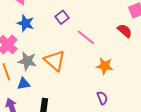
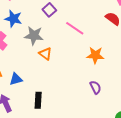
gray star: (27, 61) -> (34, 36), moved
orange triangle: (55, 61) -> (45, 54), size x0.6

